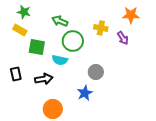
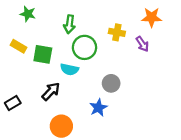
green arrow: (60, 21) -> (69, 24), turned -105
yellow rectangle: (20, 30) -> (19, 46), moved
black rectangle: (16, 74) -> (13, 103), moved, turned 72
black arrow: (44, 79) -> (51, 91), turned -36

